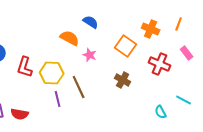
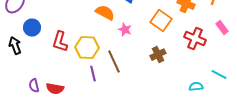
brown cross: (123, 80) -> (158, 55), turned 35
cyan semicircle: (161, 112) -> (196, 87), turned 112

